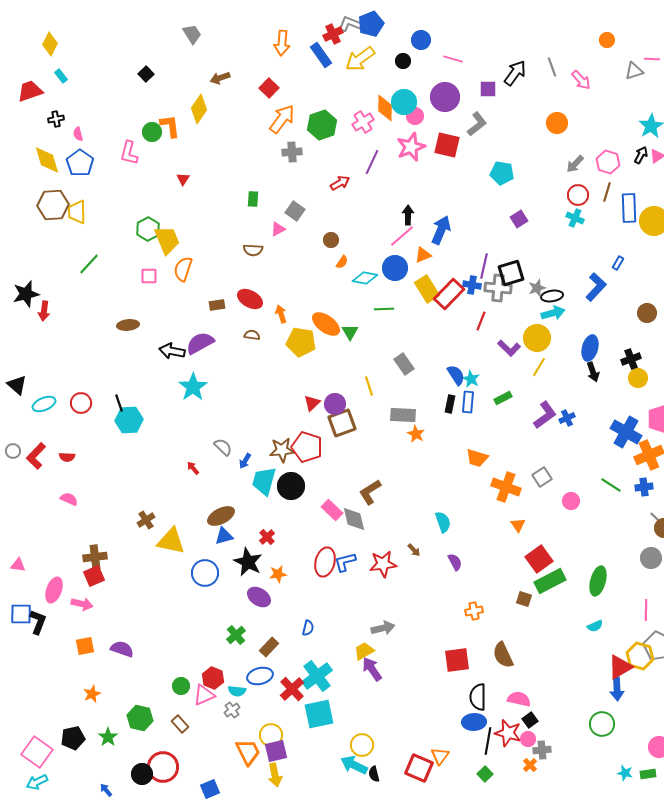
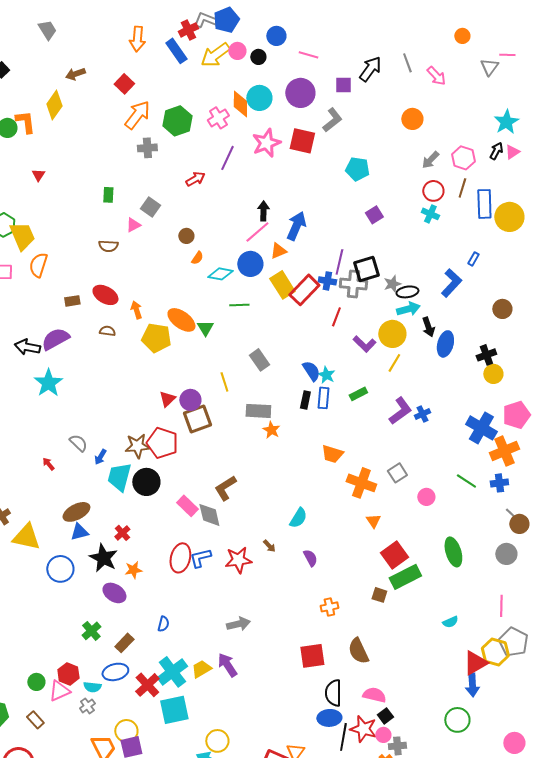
gray triangle: (634, 71) -> (489, 67), turned -36
pink circle: (415, 116) -> (237, 51), moved
black arrow: (593, 372) -> (428, 327), moved
cyan semicircle: (443, 522) -> (298, 518), turned 50
green ellipse: (598, 581) -> (453, 552), moved, turned -32
yellow trapezoid: (364, 651) -> (201, 669), moved

